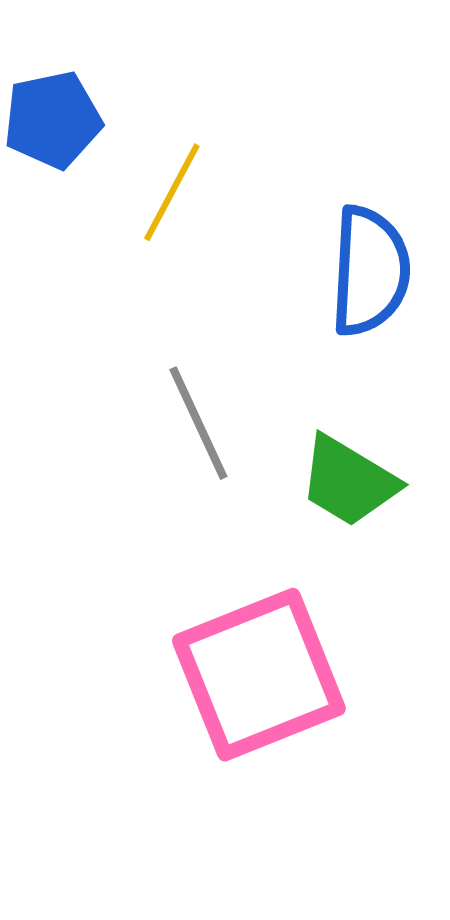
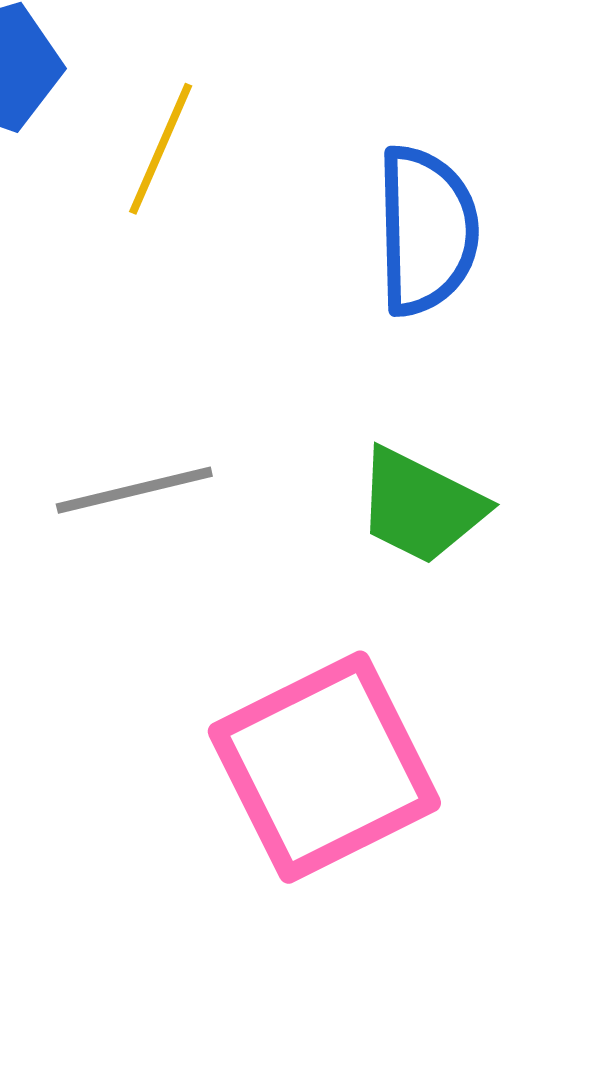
gray line: (198, 423) -> (134, 490), moved, turned -74

